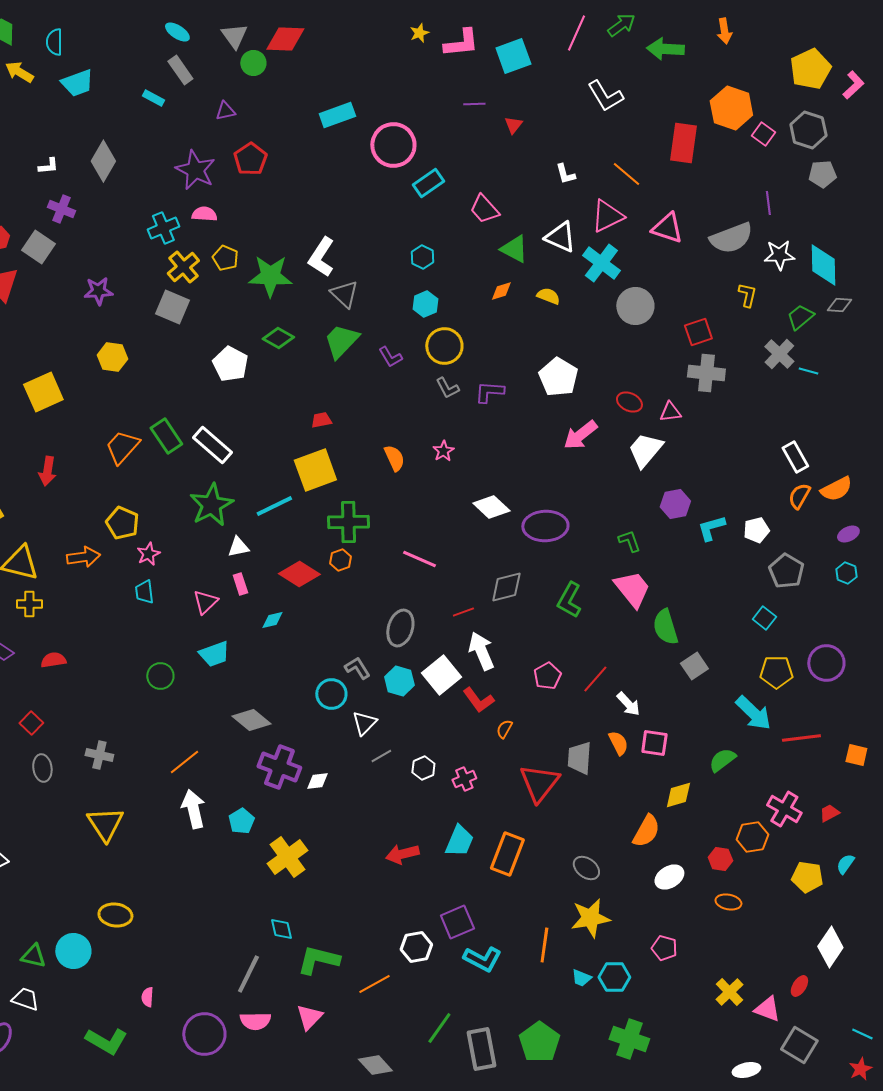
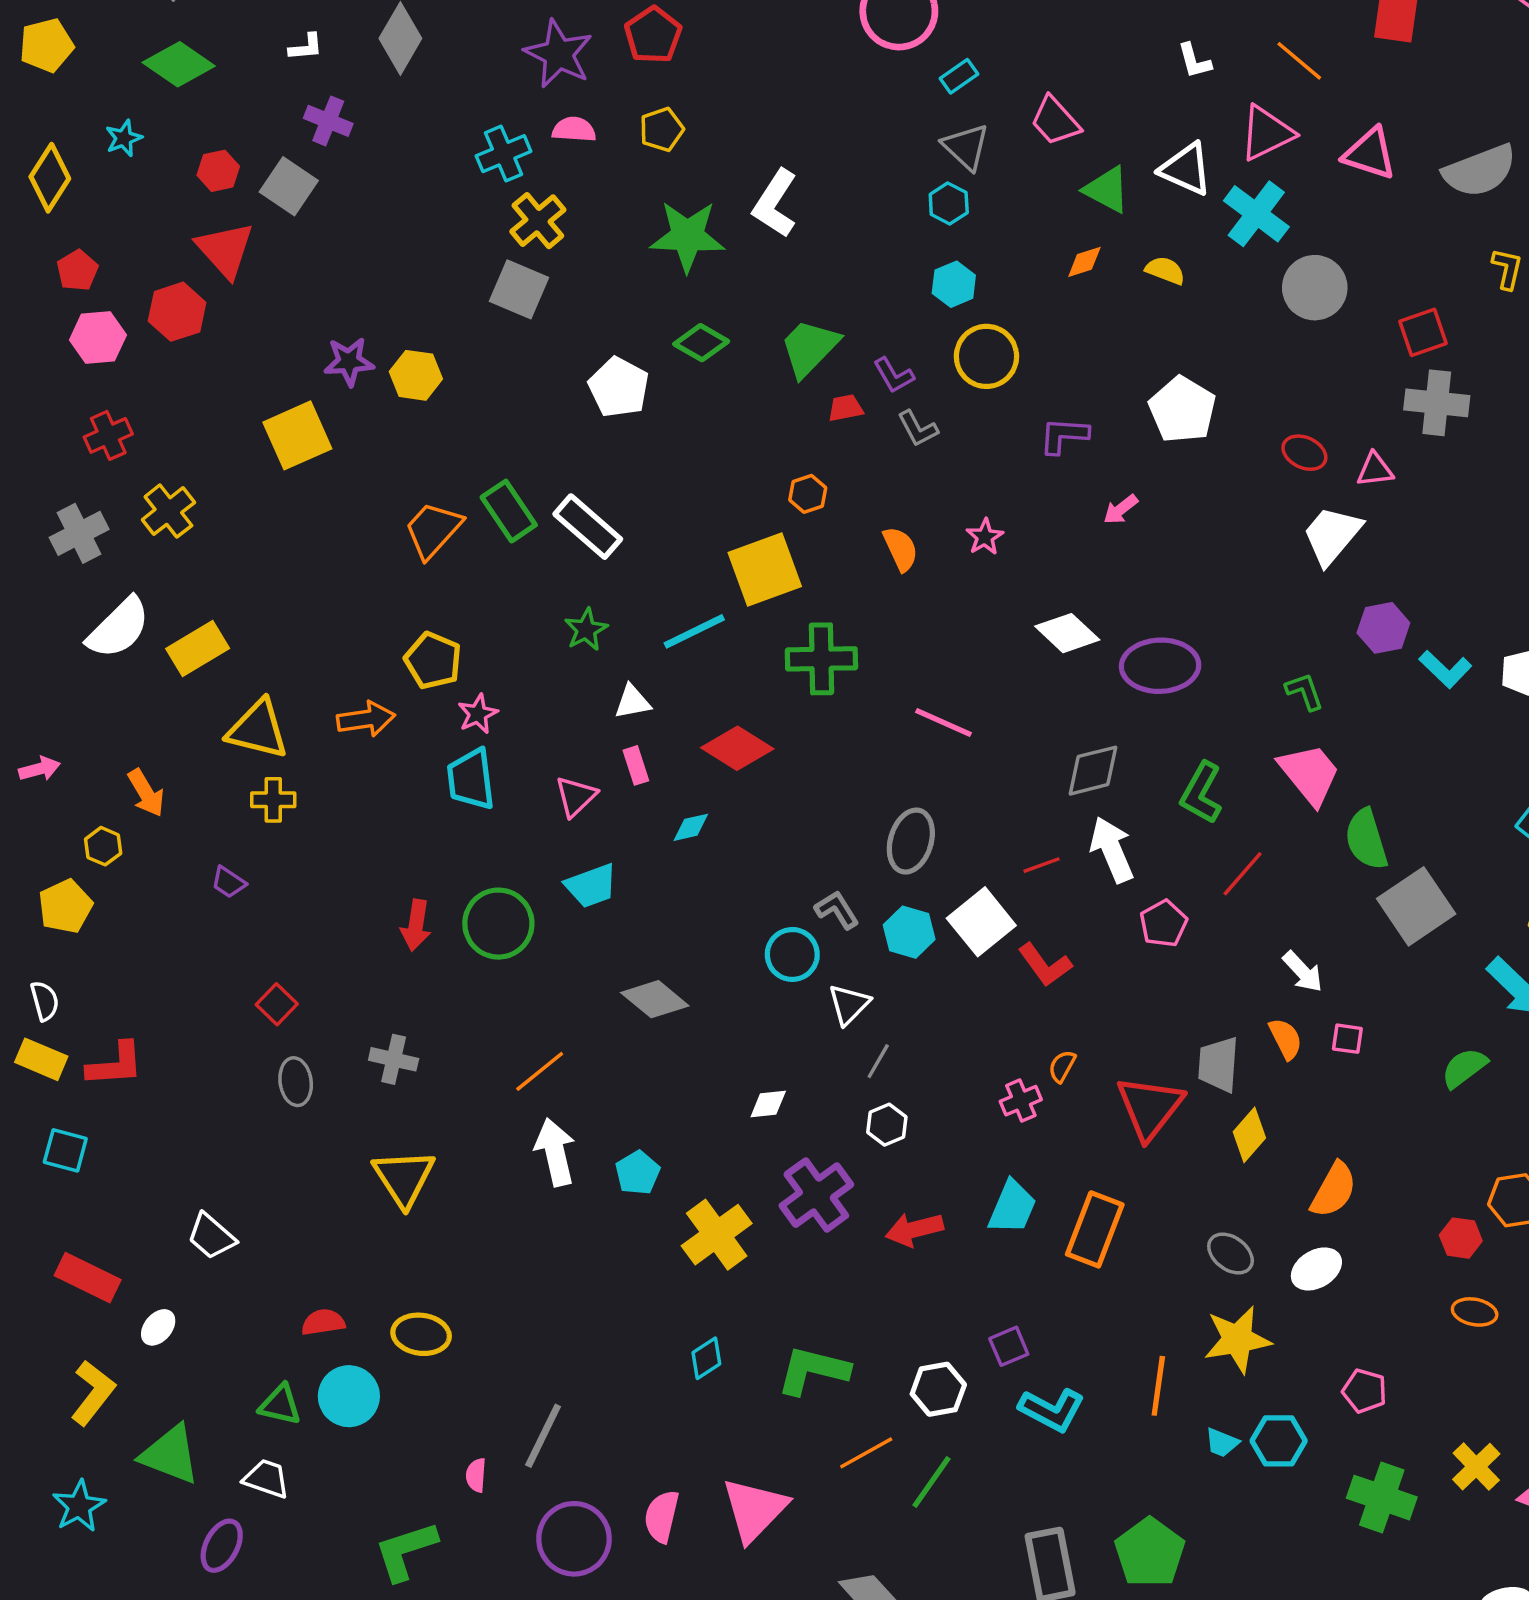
cyan rectangle: (428, 183) -> (959, 76), size x0.7
yellow pentagon: (225, 258) -> (662, 130), moved, turned 30
purple star: (98, 291) -> (349, 362), moved
gray triangle: (344, 294) -> (966, 147), moved
gray L-shape: (447, 388) -> (918, 429), moved
red trapezoid: (321, 420) -> (846, 408), moved
pink arrow: (580, 435) -> (1121, 509), moved, size x0.6
red arrow: (47, 471) -> (416, 925), moved
green star: (211, 505) -> (586, 630), size x0.6
cyan L-shape: (711, 528) -> (1445, 669), turned -120
orange hexagon: (340, 560) -> (808, 494), moved
cyan trapezoid: (144, 592) -> (471, 779), size x1.5
red line: (463, 612) -> (1041, 865), moved
white arrow: (481, 651) -> (1112, 850), moved
red semicircle: (53, 660) -> (323, 1322), moved
gray square: (694, 666) -> (1416, 906), size x1.6
green circle: (160, 676) -> (498, 924), size x1.5
red line: (595, 679) -> (1243, 874), moved
orange semicircle: (504, 729) -> (1062, 1066), moved
pink square: (654, 743) -> (1347, 1039), size x0.7
gray line: (381, 756) -> (878, 1061), turned -30
purple cross: (279, 767) -> (816, 1195), moved, turned 33
white hexagon: (423, 768) -> (887, 1125), moved
yellow diamond: (678, 795) -> (1249, 1135), moved, turned -32
white ellipse: (669, 877) -> (1316, 1269), moved
purple square: (457, 922) -> (1009, 1346), size x0.7
cyan diamond: (281, 929) -> (706, 1358), turned 70
green L-shape: (318, 960) -> (813, 1370), moved
gray line: (248, 974) -> (543, 1436), moved
pink triangle: (309, 1017) -> (754, 1510), size x1.5
pink semicircle: (255, 1021) -> (662, 1516), turned 104
green line: (439, 1028) -> (931, 1482), moved
green cross: (629, 1039) -> (1382, 1498), moved
green L-shape: (106, 1041) -> (406, 1551), turned 132

